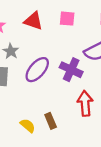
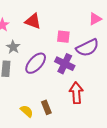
pink square: (67, 19) -> (63, 37), moved

